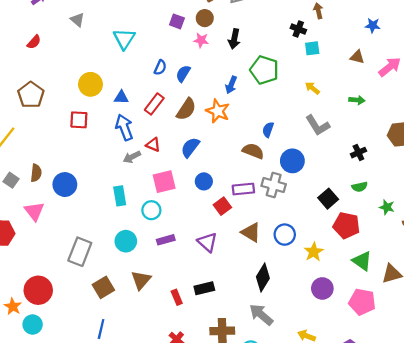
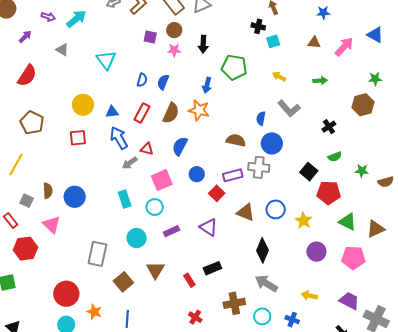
red semicircle: (34, 42) -> (27, 76), size x1.6
blue semicircle: (268, 130) -> (261, 118), moved
orange star: (13, 306) -> (94, 312), moved

